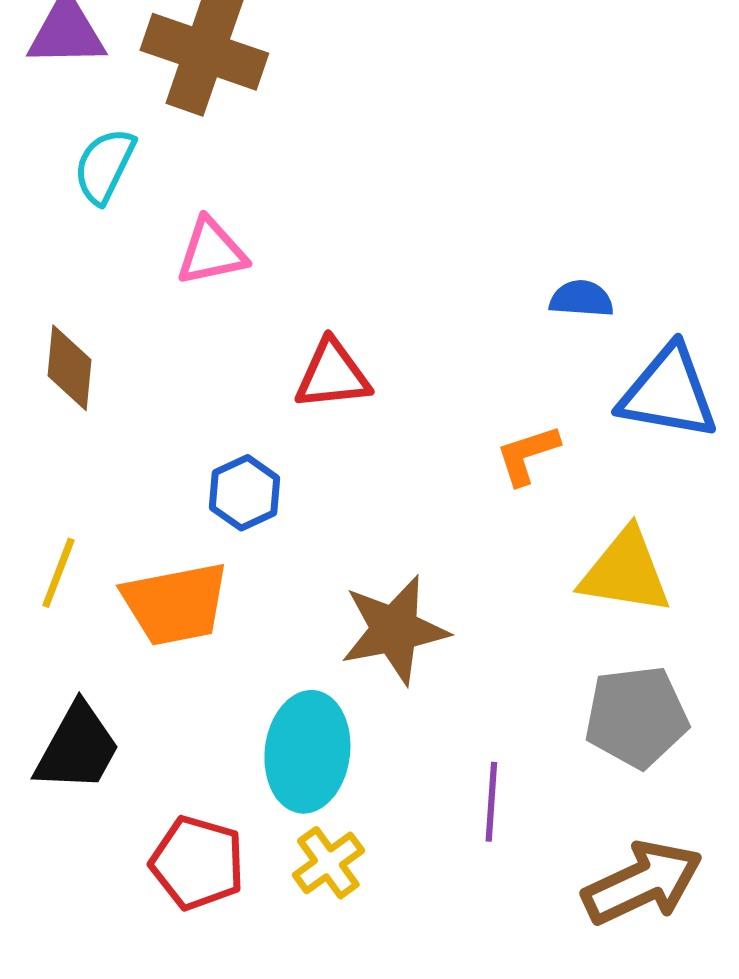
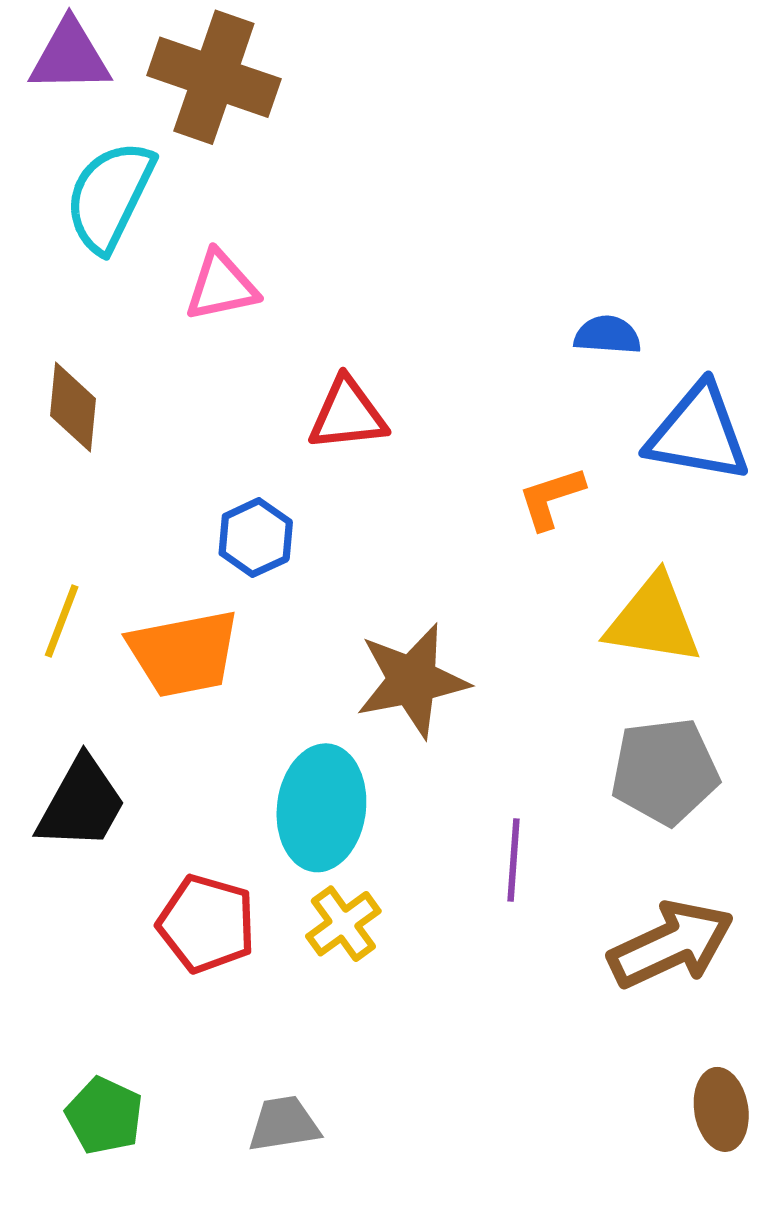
cyan semicircle: (104, 166) -> (110, 196), size x1.4

